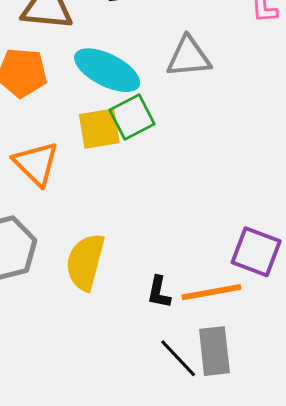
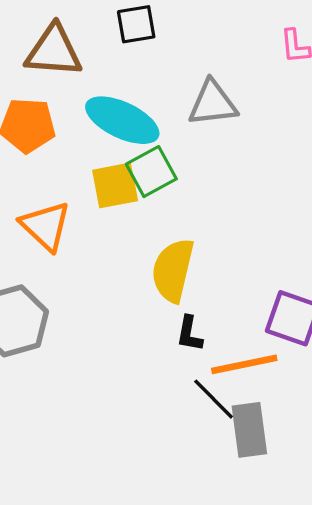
yellow semicircle: (85, 262) -> (173, 270), moved
black L-shape: (159, 292) -> (189, 334), moved
black line: (178, 358) -> (214, 399), moved

